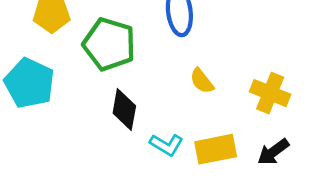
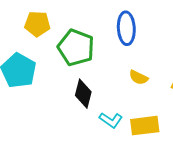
yellow semicircle: (202, 81) -> (139, 77), turned -30

